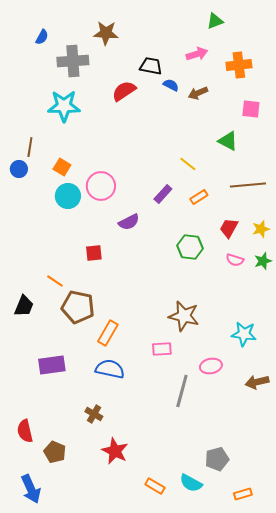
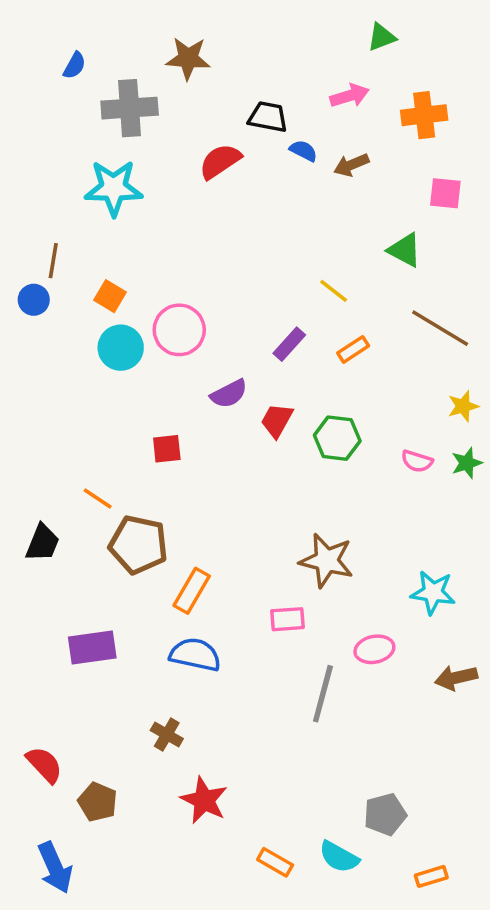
brown line: (248, 185) -> (440, 328), turned 36
red trapezoid: (229, 228) -> (277, 420), moved
red semicircle: (25, 431) -> (44, 765), turned 150

